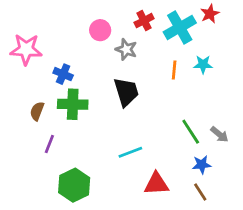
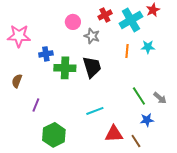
blue cross: (63, 74) -> (46, 54), turned -32
green cross: (73, 104) -> (65, 68), moved
brown semicircle: (37, 111) -> (17, 81), moved
brown line: (200, 192) -> (136, 141), moved

